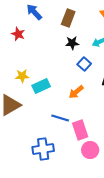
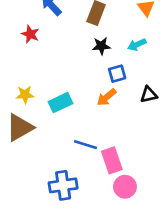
blue square: (84, 64) -> (117, 74), turned 32
yellow star: (22, 76) -> (25, 95), moved
orange arrow: (76, 92) -> (107, 97), moved

